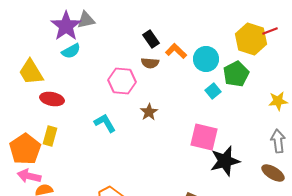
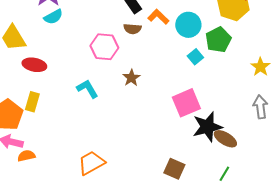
yellow star: (278, 101) -> (260, 67), turned -30
pink square: (204, 137) -> (186, 103), turned -36
brown ellipse: (273, 173) -> (225, 139), moved

